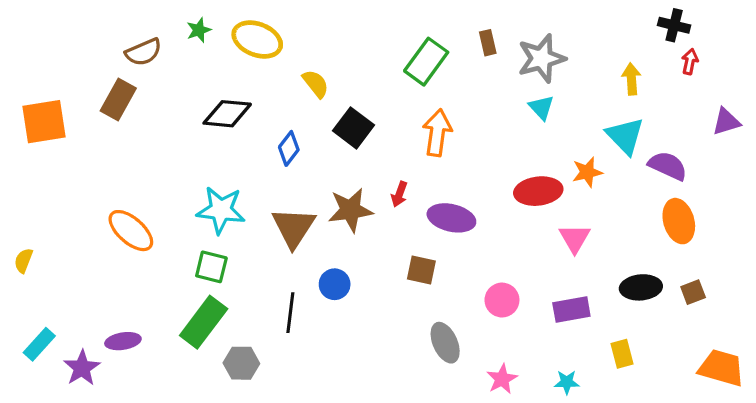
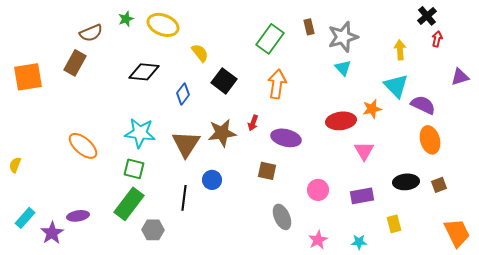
black cross: (674, 25) -> (427, 16), turned 36
orange trapezoid: (721, 368) -> (457, 233), turned 48

